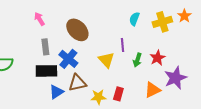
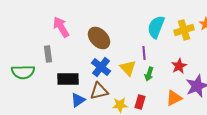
pink arrow: (39, 19) -> (61, 27), size x1.5
cyan semicircle: (134, 19) -> (156, 27), size x1.6
gray rectangle: (45, 47) -> (48, 54), moved
blue cross: (68, 59) -> (101, 67), moved
green arrow: (137, 60) -> (149, 74), moved

